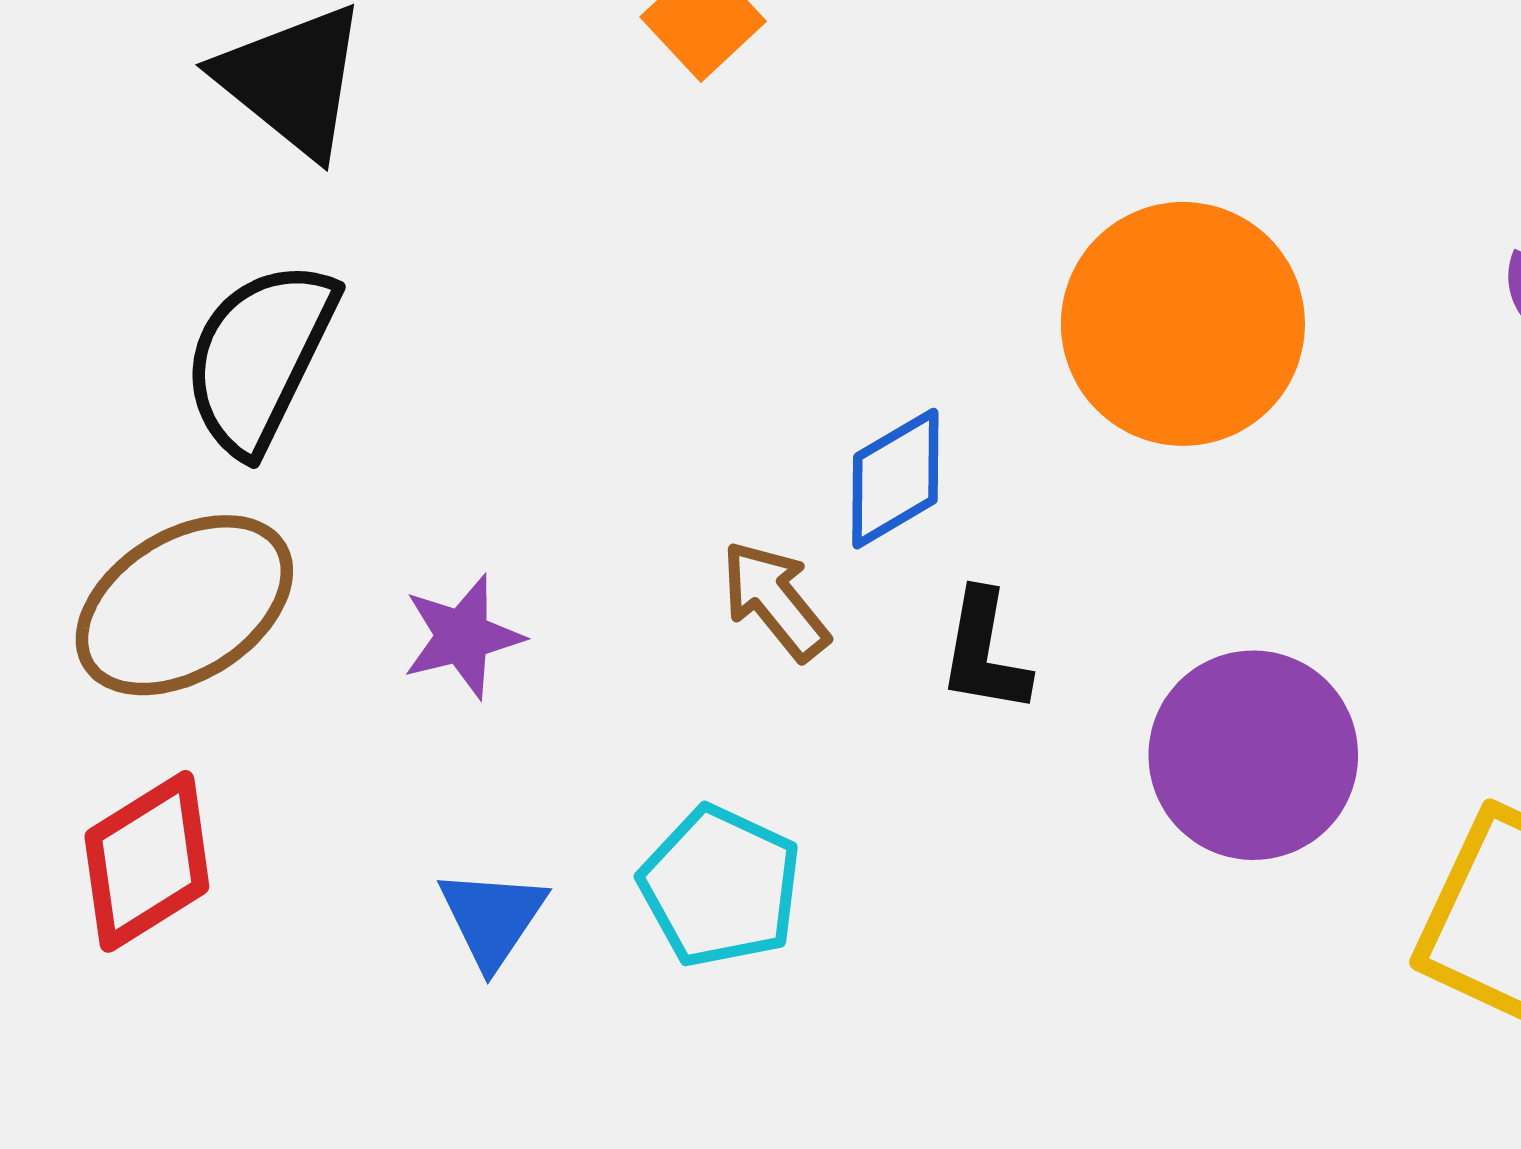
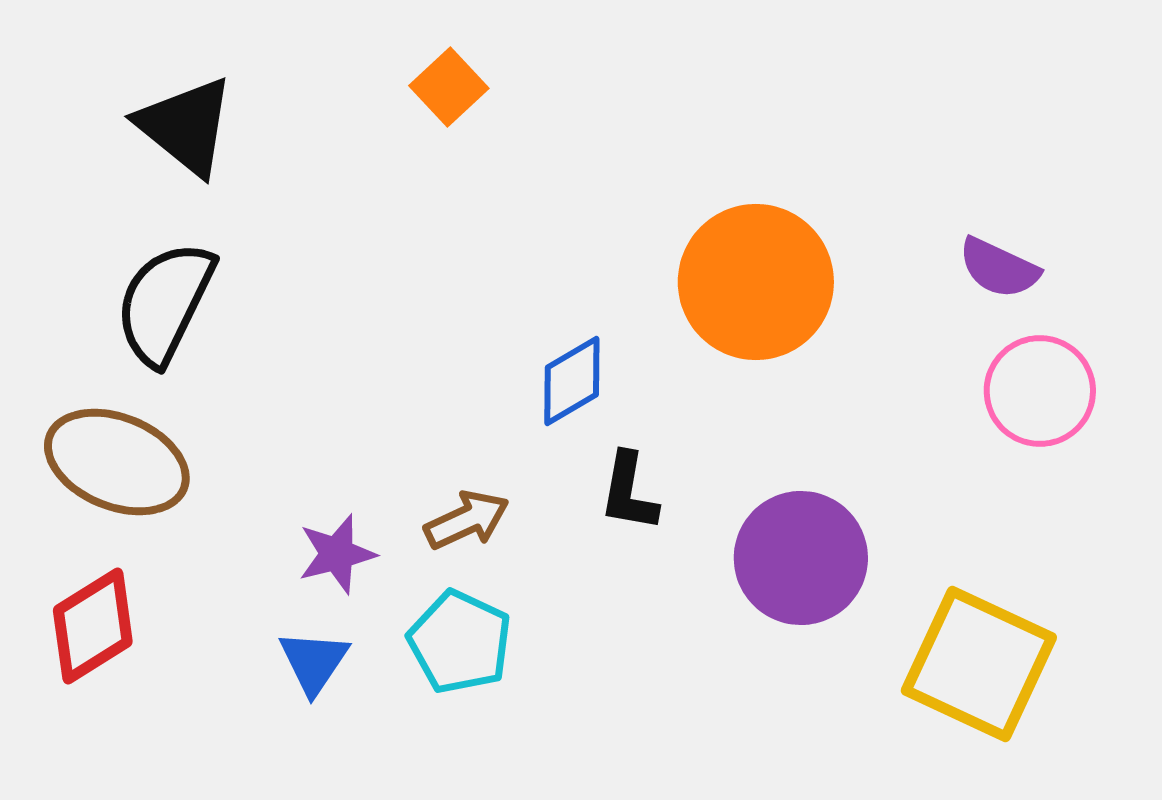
brown arrow: (775, 601) -> (467, 520), moved, turned 104
brown ellipse: (184, 605) -> (117, 462), turned 54
purple star: (463, 636) -> (337, 554), moved

